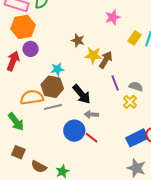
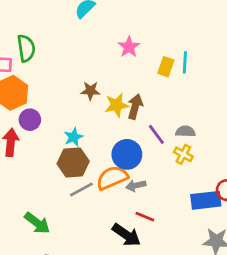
black arrow: (82, 94) -> (126, 235), moved
orange semicircle: (32, 97) -> (112, 178), moved
blue circle: (74, 131) -> (127, 154), moved
blue rectangle: (137, 138) -> (206, 200), turned 35

